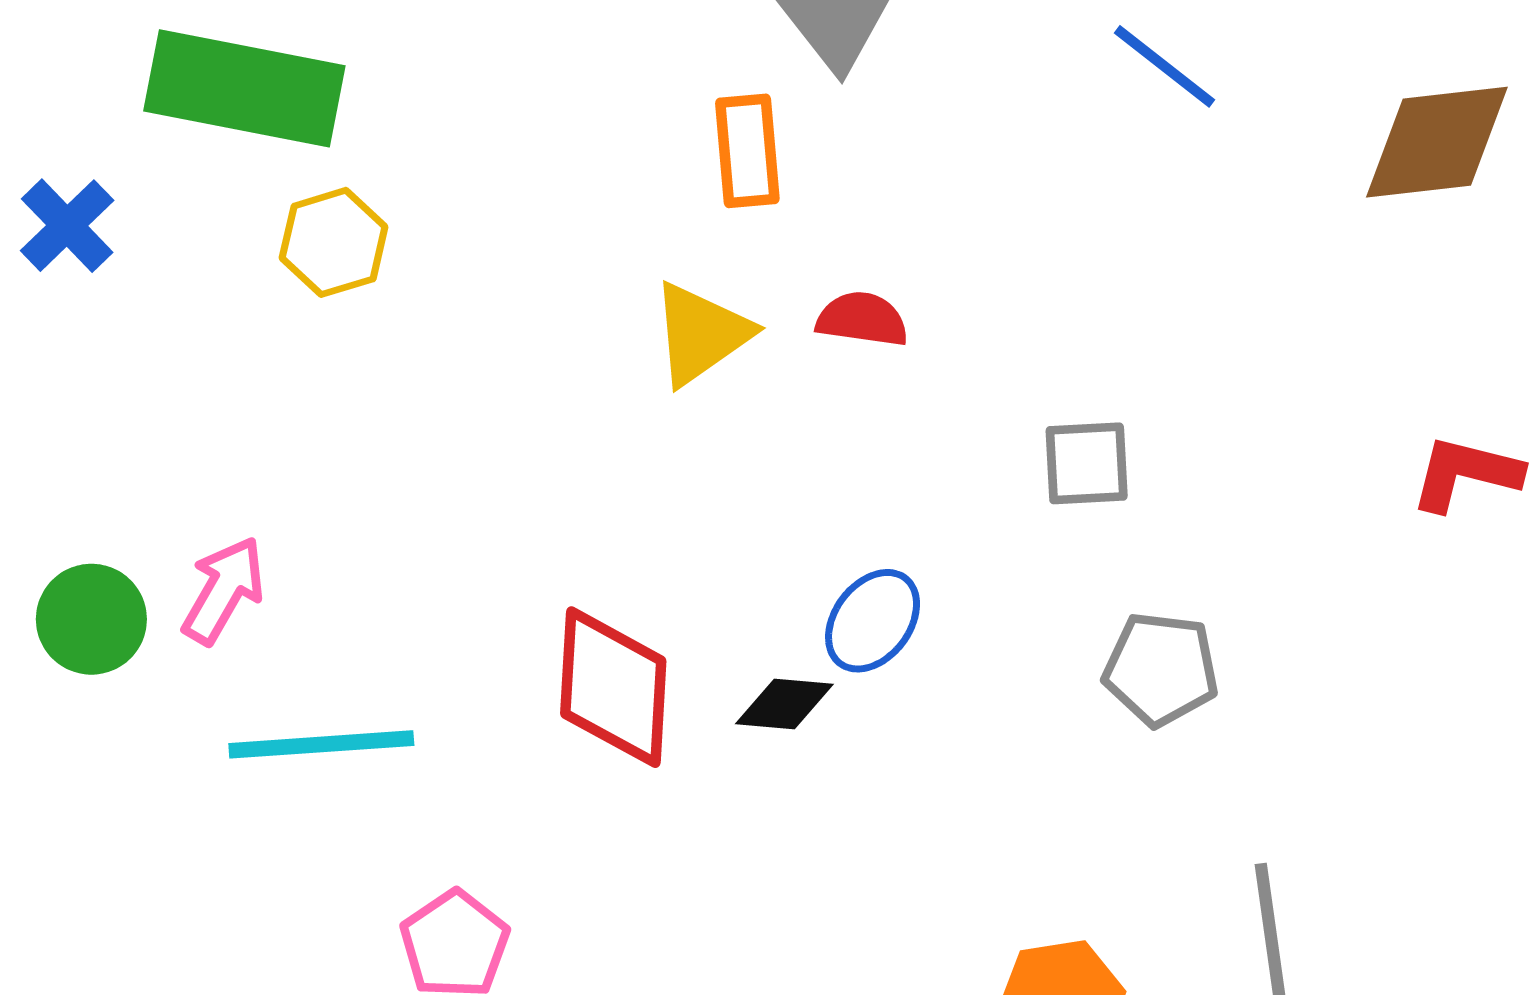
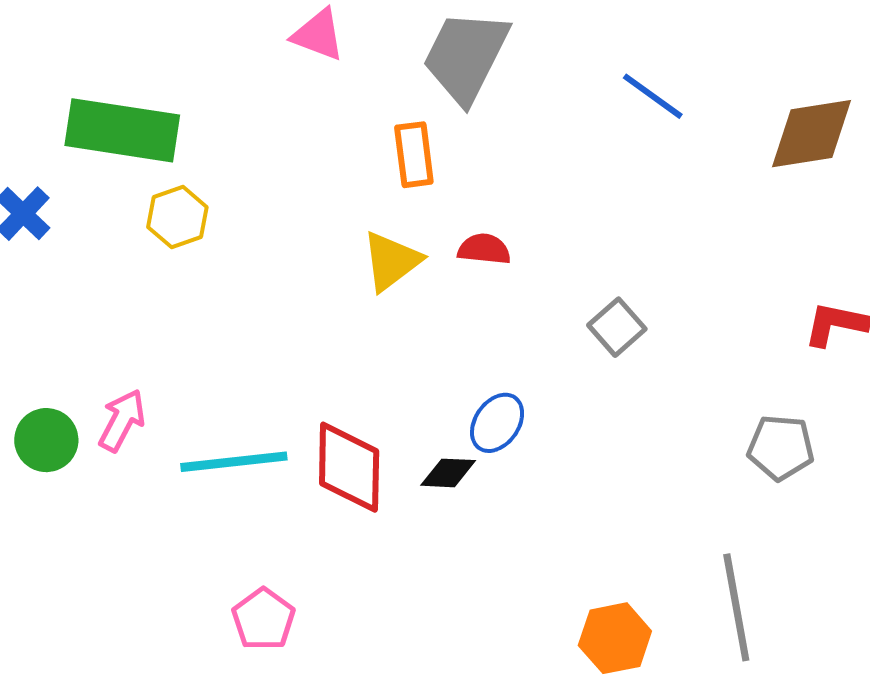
gray square: (1087, 463) -> (617, 327), turned -36
gray pentagon: (1161, 669) -> (781, 447), moved
cyan line: (321, 744) -> (234, 462), moved

